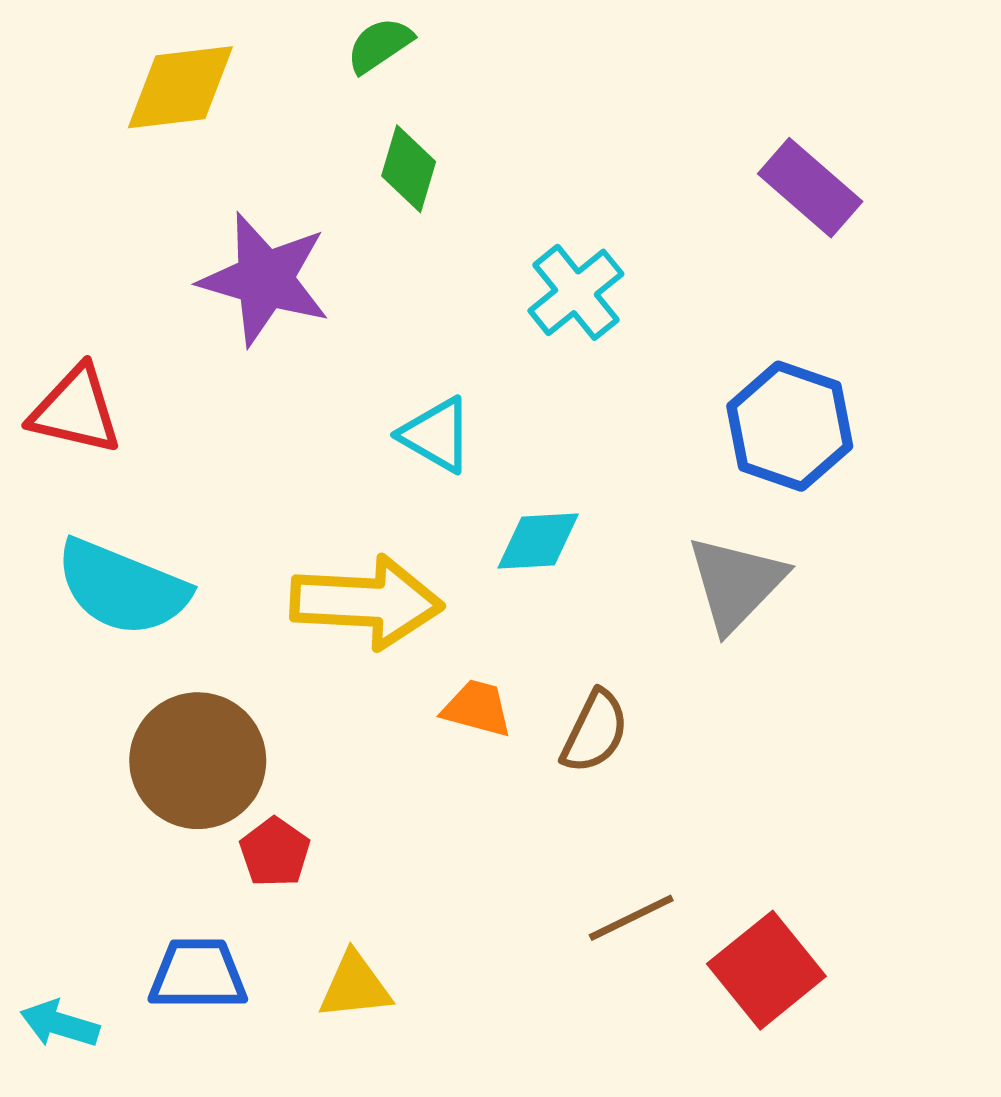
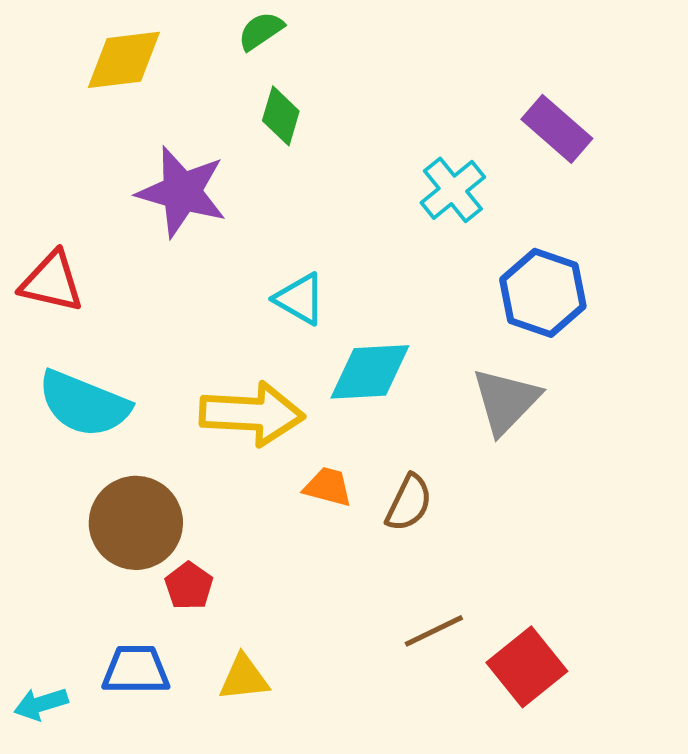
cyan cross: (576, 292) -> (453, 190), moved
cyan diamond: (538, 541) -> (370, 372), size x1.4
cyan arrow: (60, 1024) -> (41, 704), turned -34

